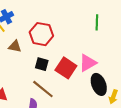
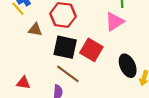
pink triangle: (88, 63) -> (114, 22), moved
black square: (42, 64) -> (65, 47), size x1.6

